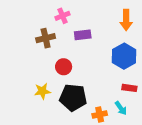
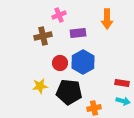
orange arrow: (126, 20) -> (107, 19), moved
blue hexagon: (124, 56) -> (83, 62), moved
cyan arrow: (121, 108) -> (123, 101), moved, turned -40

